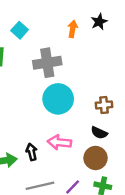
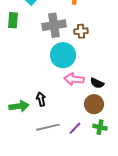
brown cross: (104, 105) -> (81, 31), moved
pink arrow: (59, 142) -> (74, 79), moved

